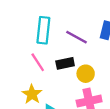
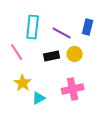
pink line: (38, 62) -> (17, 52), moved
yellow circle: (86, 74) -> (75, 54), moved

